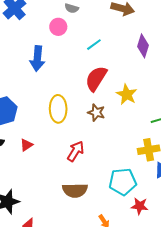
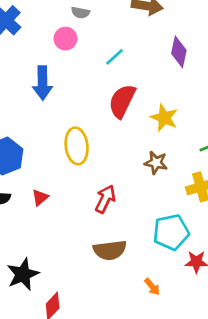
brown star: (96, 113) -> (156, 163), moved

